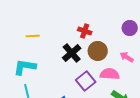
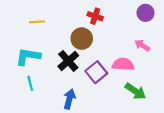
brown circle: (98, 51) -> (82, 39), moved
black cross: (72, 53) -> (68, 61), moved

